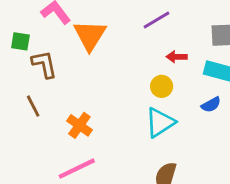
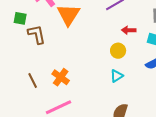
brown line: (33, 106) -> (33, 80), moved
cyan triangle: (160, 122) -> (117, 76), size x0.6

